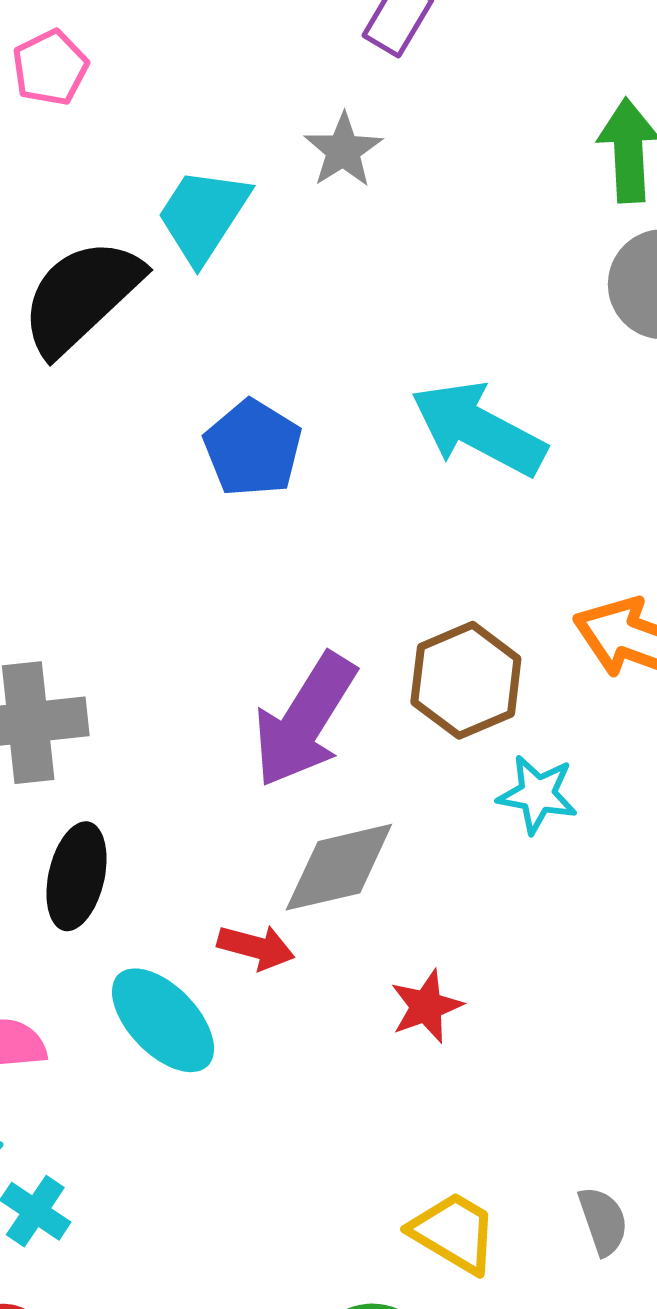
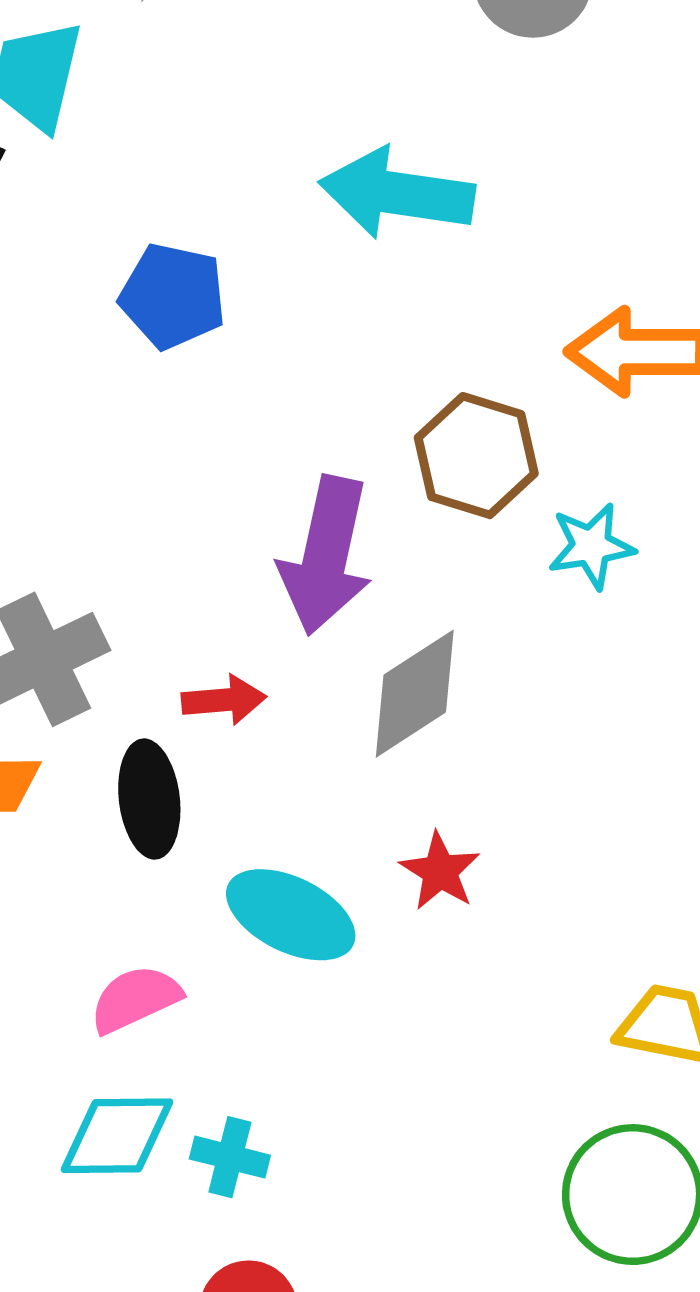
red arrow: (256, 947) -> (224, 700), moved
red star: (426, 1006) -> (440, 871), moved

